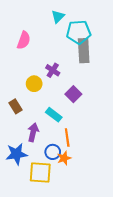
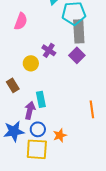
purple square: (73, 94) -> (77, 55), moved
cyan rectangle: (54, 115) -> (41, 99), moved, turned 42
orange line: (67, 137) -> (92, 109), moved
blue circle: (53, 152) -> (38, 129), moved

